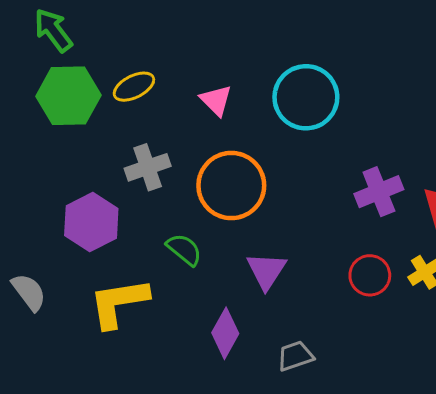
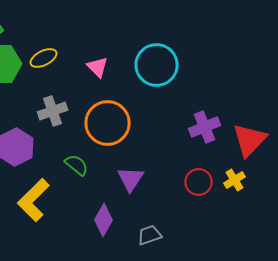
yellow L-shape: (119, 303) -> (34, 200), turned -36

